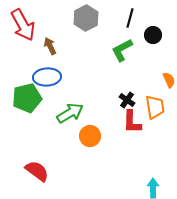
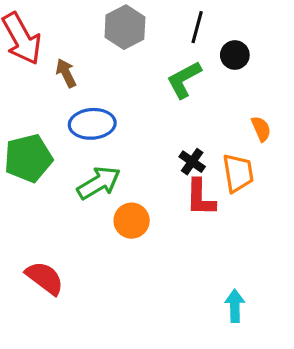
blue ellipse: (47, 77) -> (92, 124), moved

